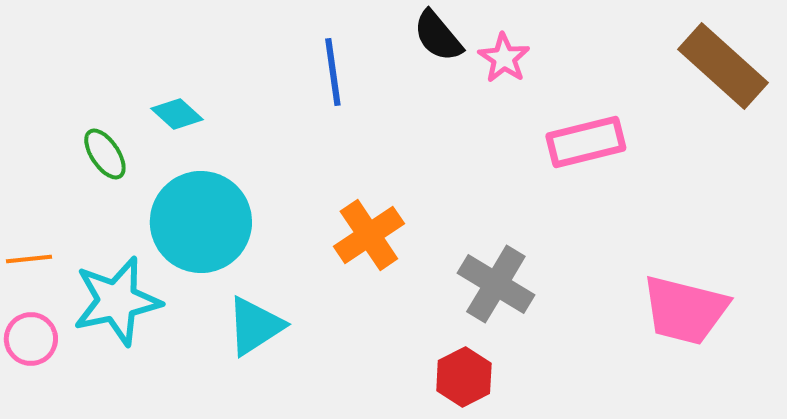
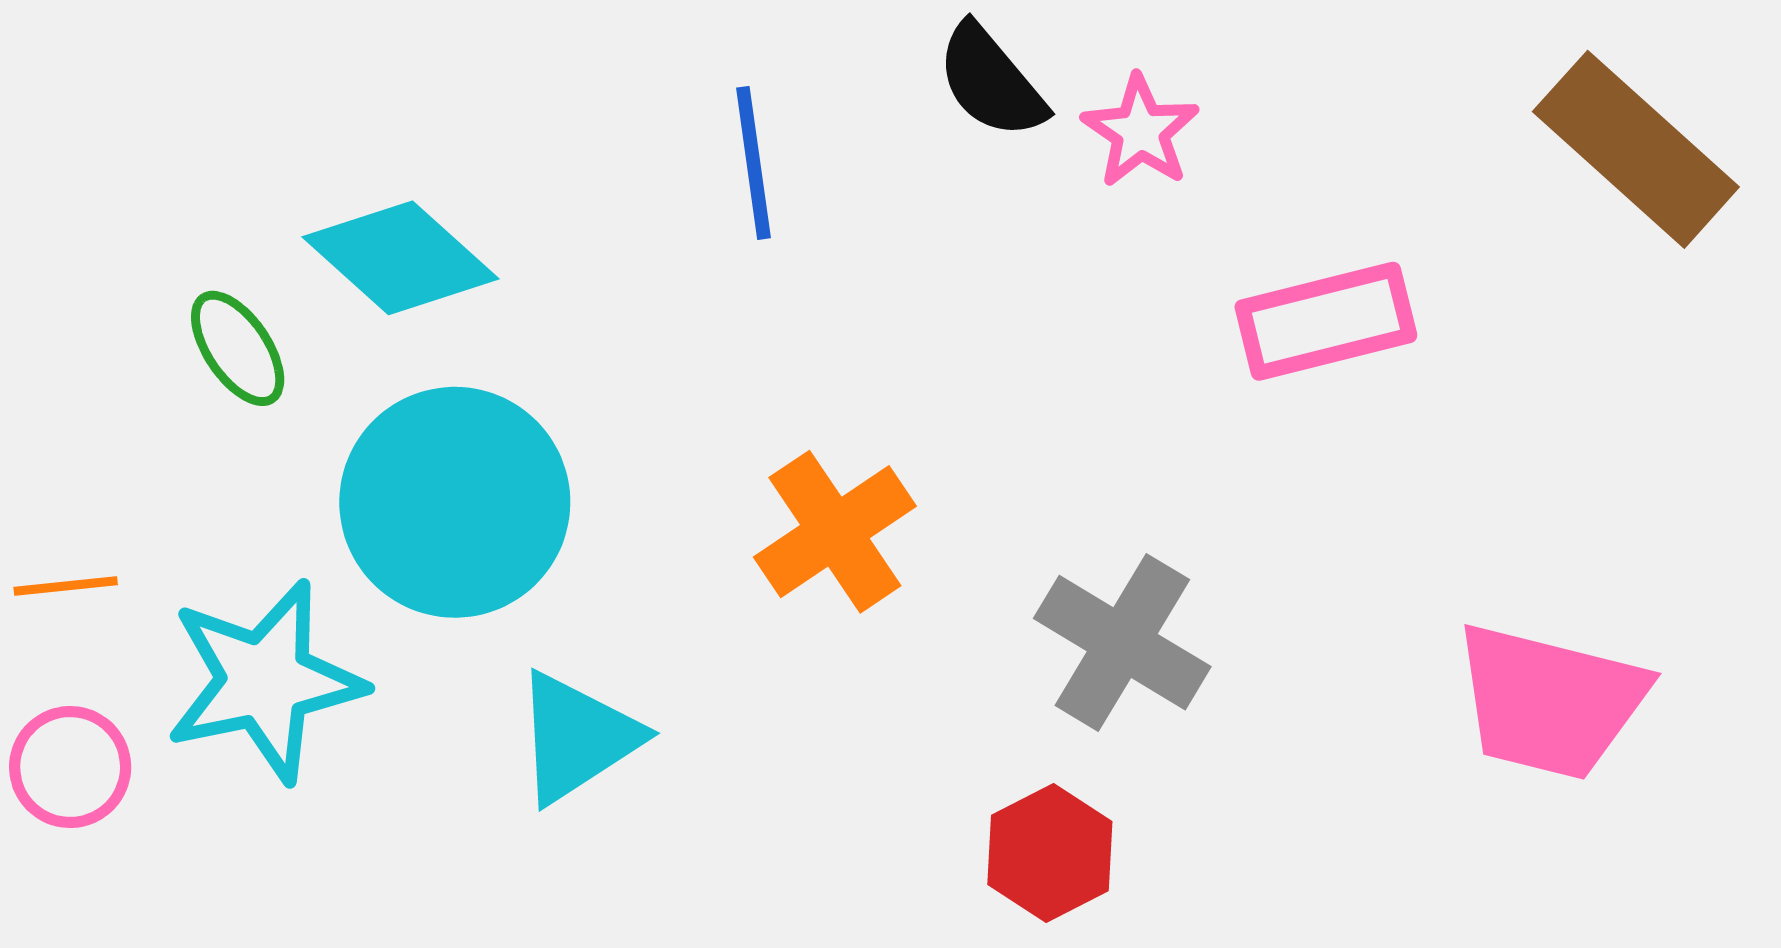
cyan diamond: (177, 114) -> (400, 258), size x1.6

